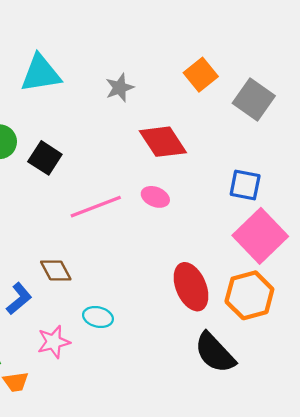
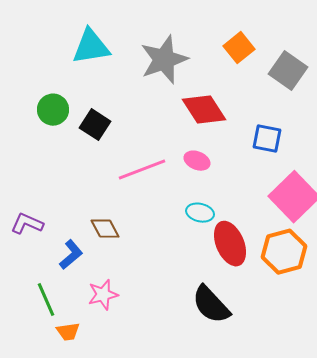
gray star: (120, 88) -> (164, 60), size x1.8
blue square: (245, 185) -> (267, 139), moved
cyan ellipse: (98, 317) -> (200, 213), moved
black semicircle: (215, 353) -> (211, 305), moved

